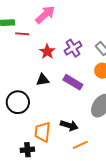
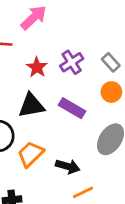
black triangle: (43, 80) -> (31, 105), size x1.5
orange trapezoid: (42, 132) -> (31, 154), moved, turned 40

